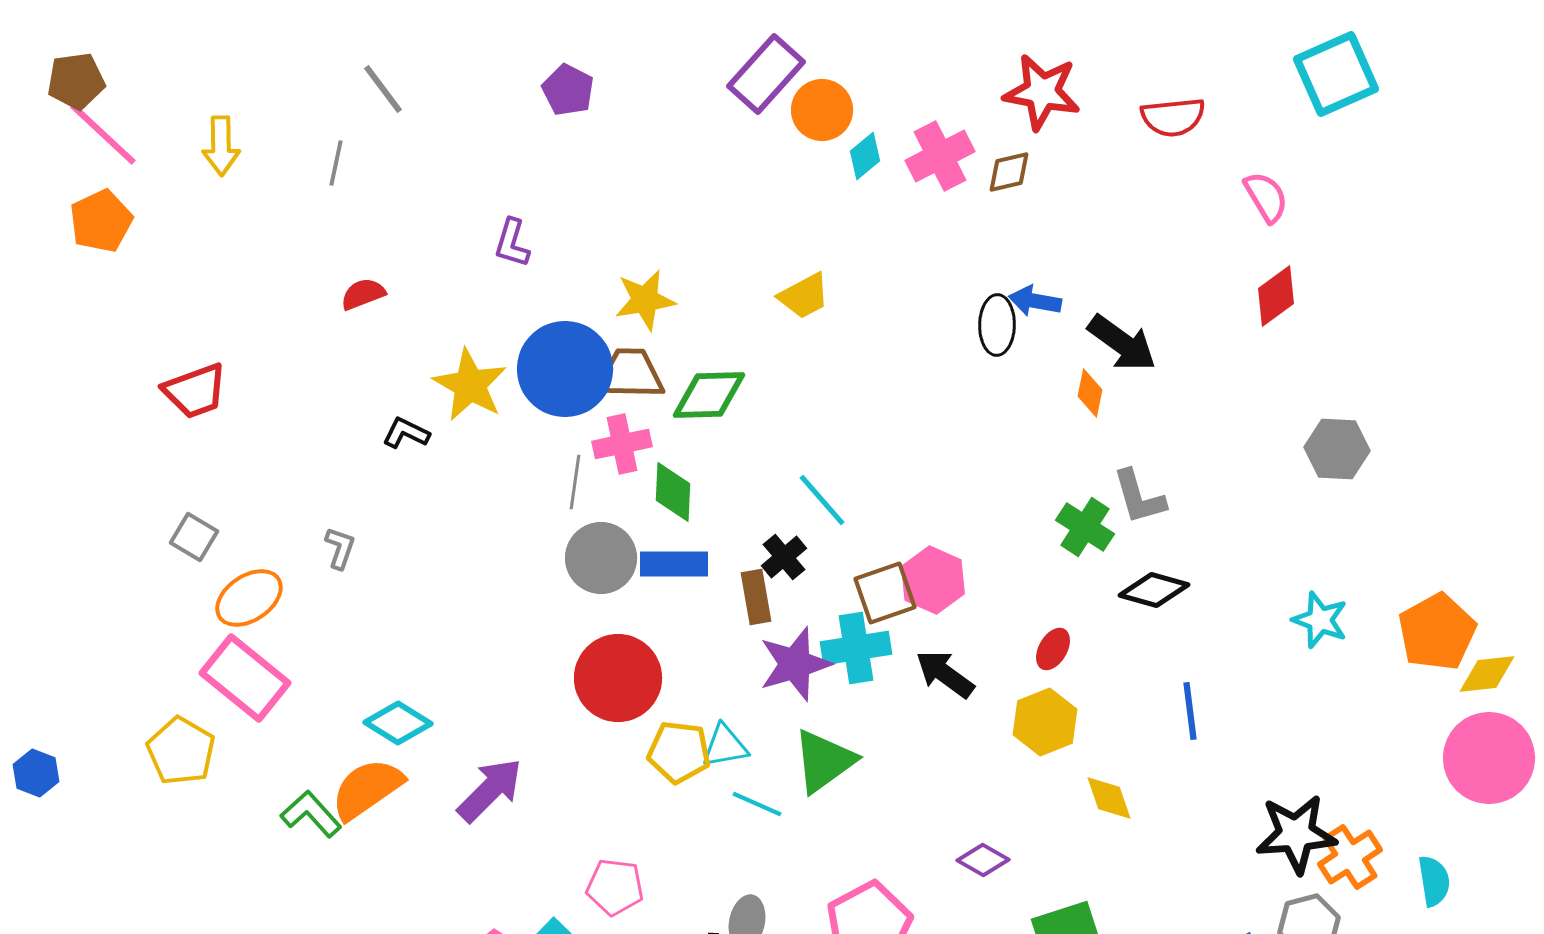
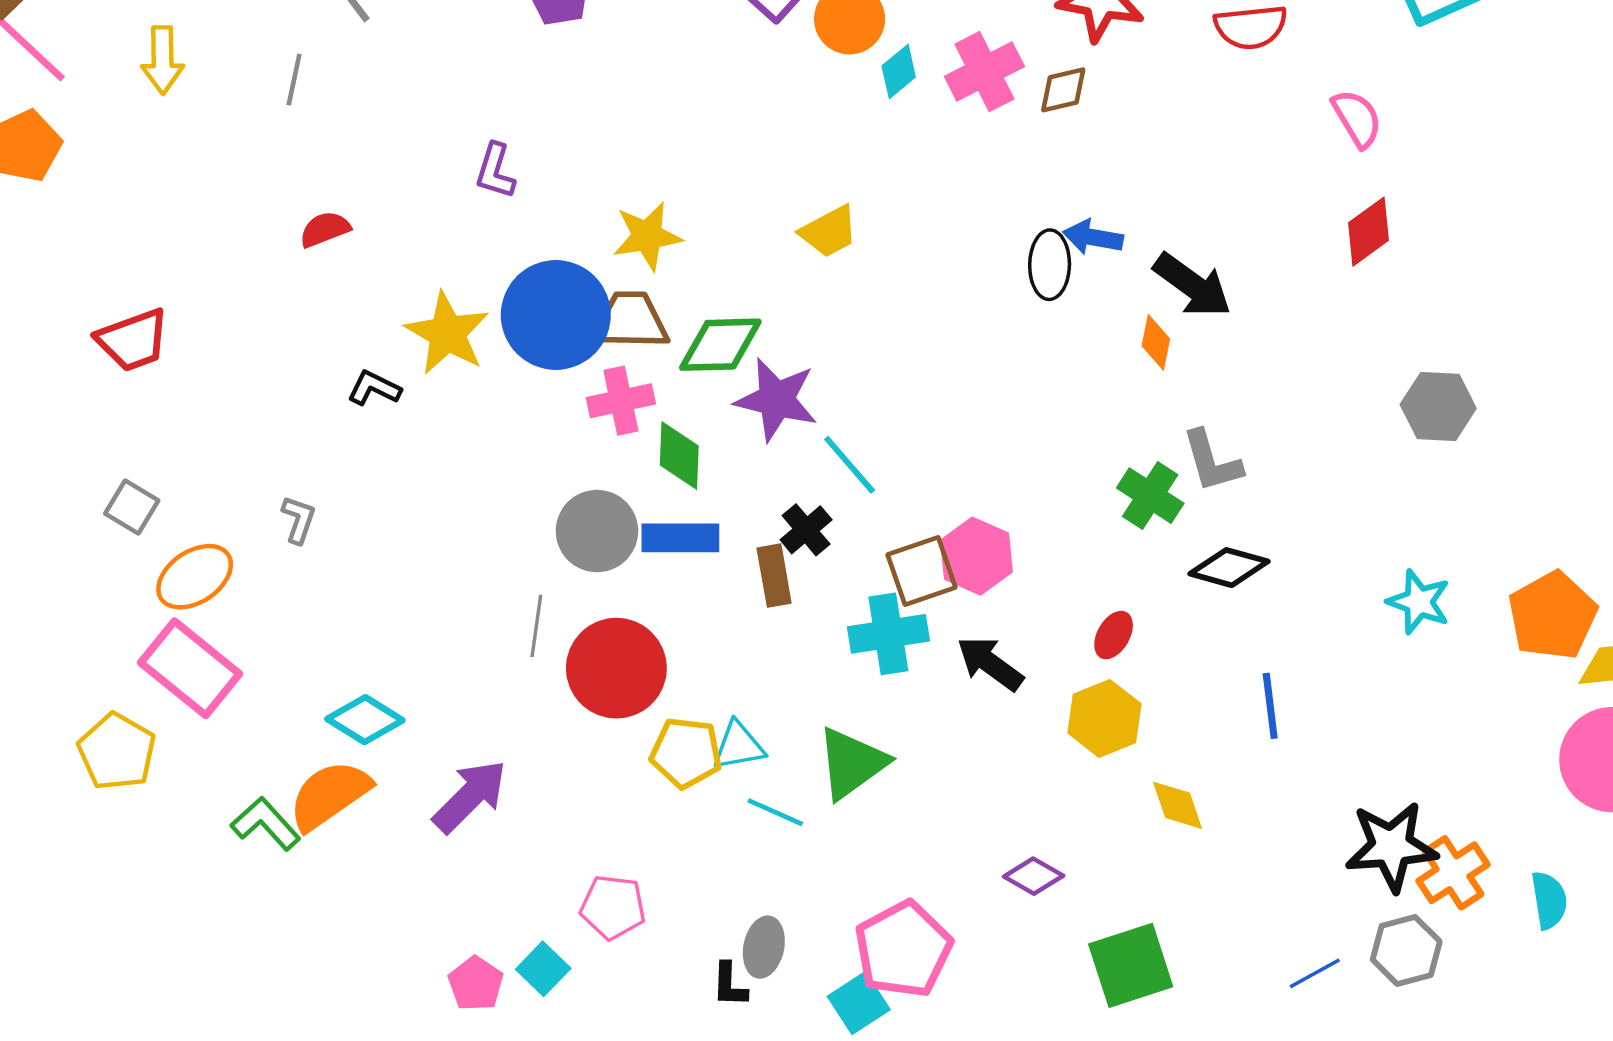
gray line: (575, 482) -> (536, 626), moved
purple star: (795, 664) -> (776, 400), moved, turned 30

